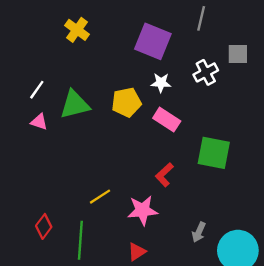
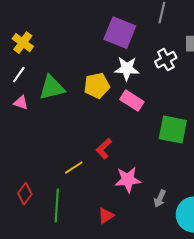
yellow cross: (77, 30) -> (23, 43), moved
white star: (161, 83) -> (127, 69), size x1.4
red L-shape: (164, 175) -> (104, 149), moved
pink star: (143, 210) -> (128, 180), moved

